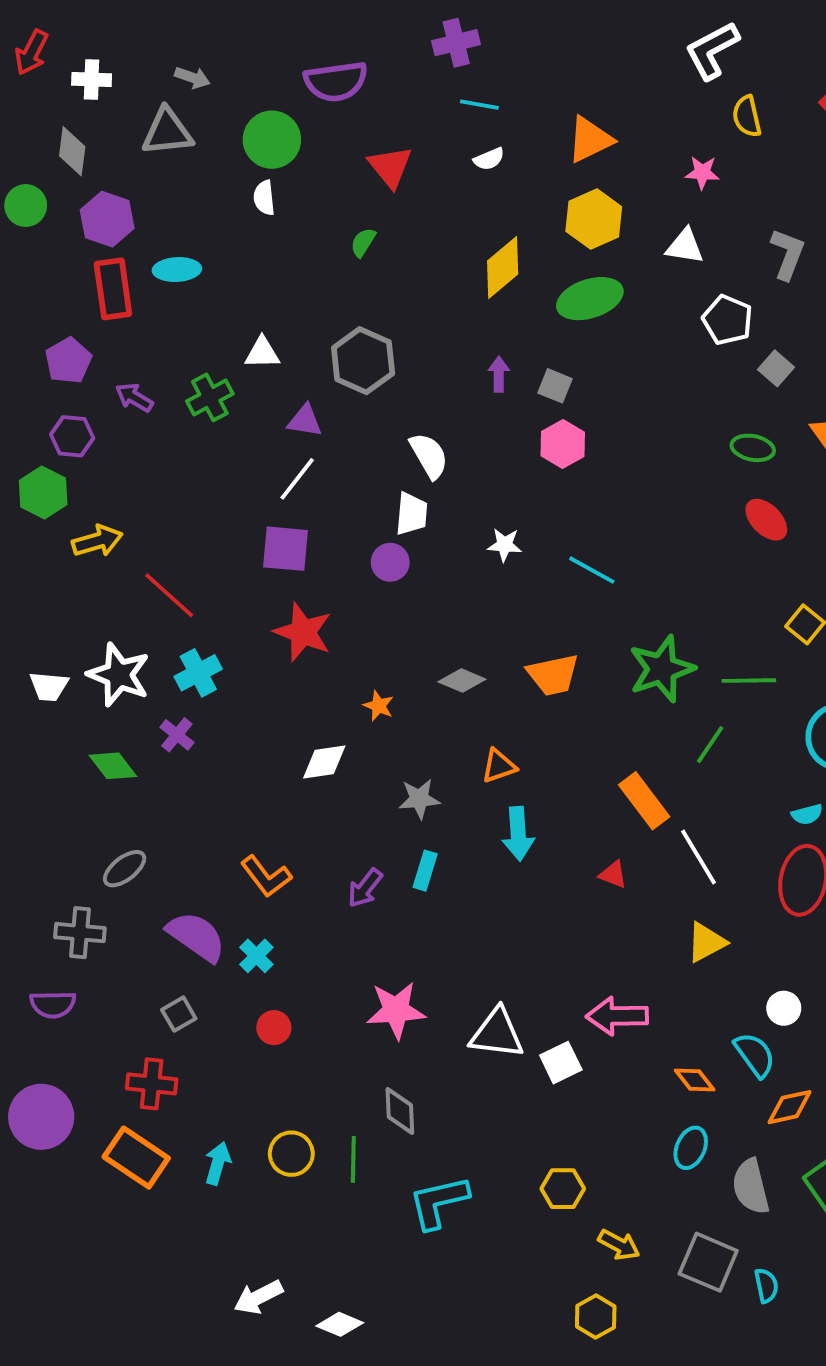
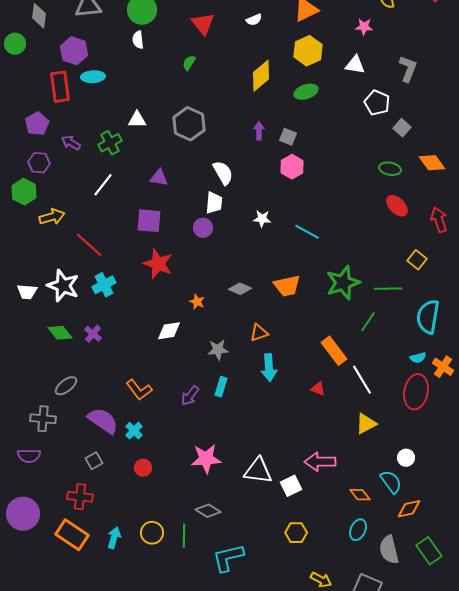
purple hexagon: (107, 219) -> (74, 51), moved
green ellipse: (590, 299) -> (306, 92), size x0.7
purple triangle: (305, 421) -> (159, 178), moved
white line: (297, 479) -> (103, 185), moved
purple cross: (177, 735) -> (93, 334), moved
gray diamond: (400, 1111) -> (208, 511), turned -55
yellow hexagon: (563, 1189) -> (296, 533), moved

